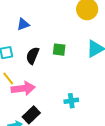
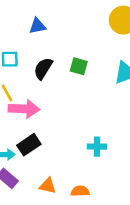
cyan cross: (71, 101) -> (97, 147), moved

